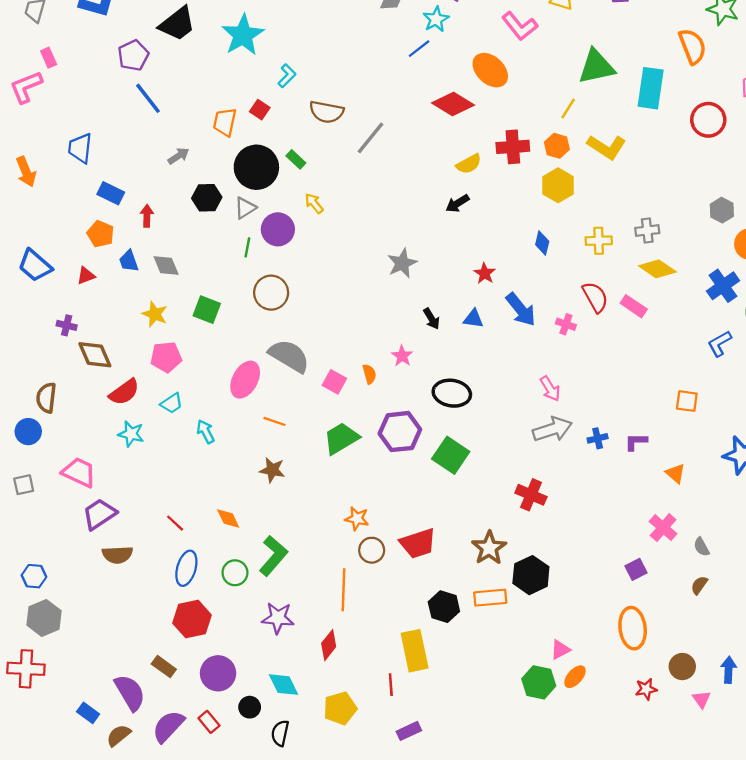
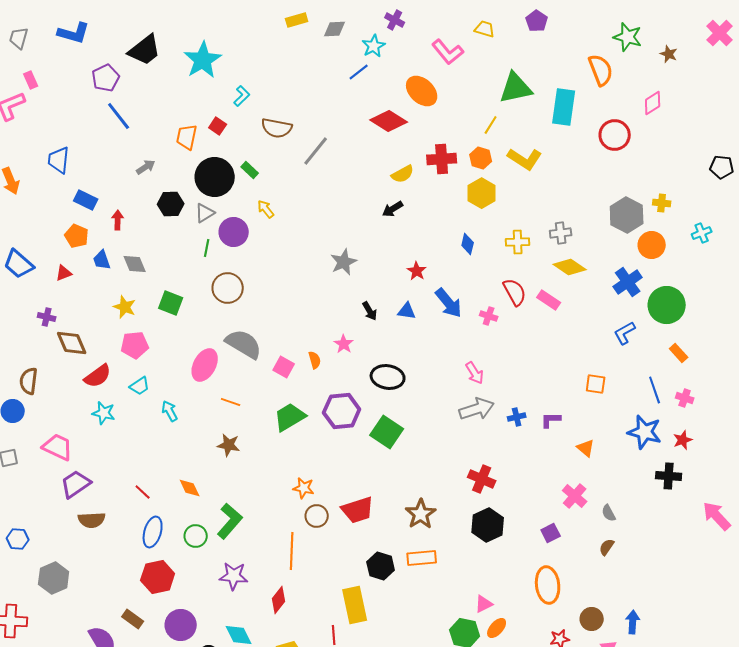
gray hexagon: (722, 210) -> (627, 215), size x1.6
red cross: (531, 495) -> (482, 479), moved
black hexagon: (531, 575) -> (488, 525), moved
gray hexagon: (44, 618) -> (54, 578), moved

